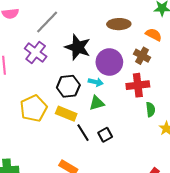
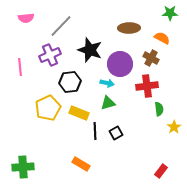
purple cross: (36, 53) -> (50, 55), turned 30
black hexagon: (68, 86) -> (70, 82), moved
black line: (83, 133) -> (95, 131), turned 30

